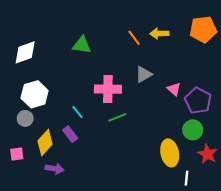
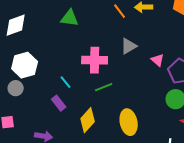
yellow diamond: (45, 142) -> (88, 120), moved
yellow ellipse: (170, 153) -> (129, 122), moved

